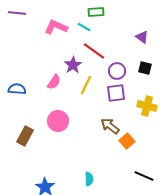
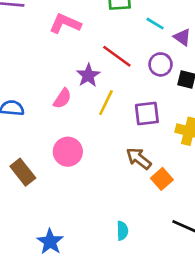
cyan line: (84, 27) -> (155, 24), moved
purple circle: (117, 71) -> (161, 64), moved
brown rectangle: (25, 136) -> (23, 172), turned -66
cyan semicircle: (89, 179) -> (122, 231), moved

